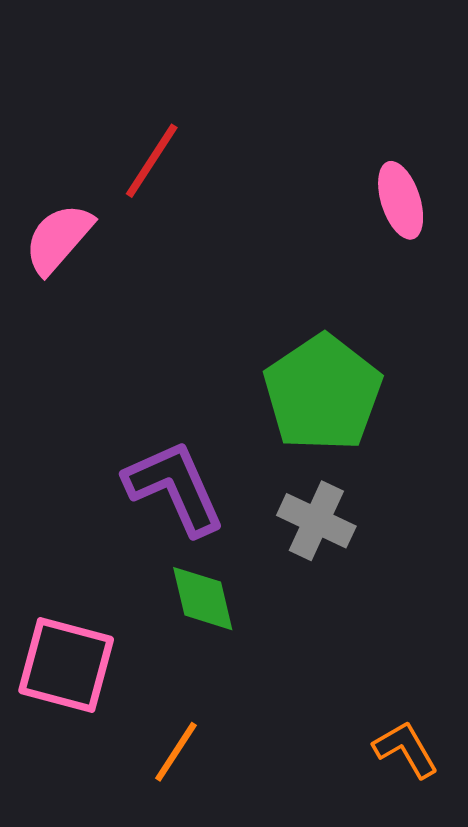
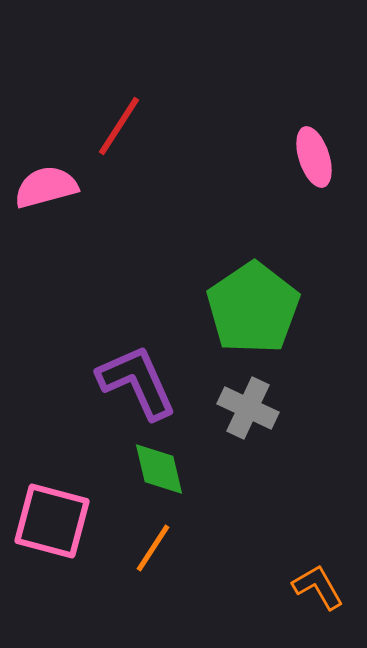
pink semicircle: (58, 239) -> (46, 187), turned 34
orange line: (176, 752) -> (153, 548), moved

